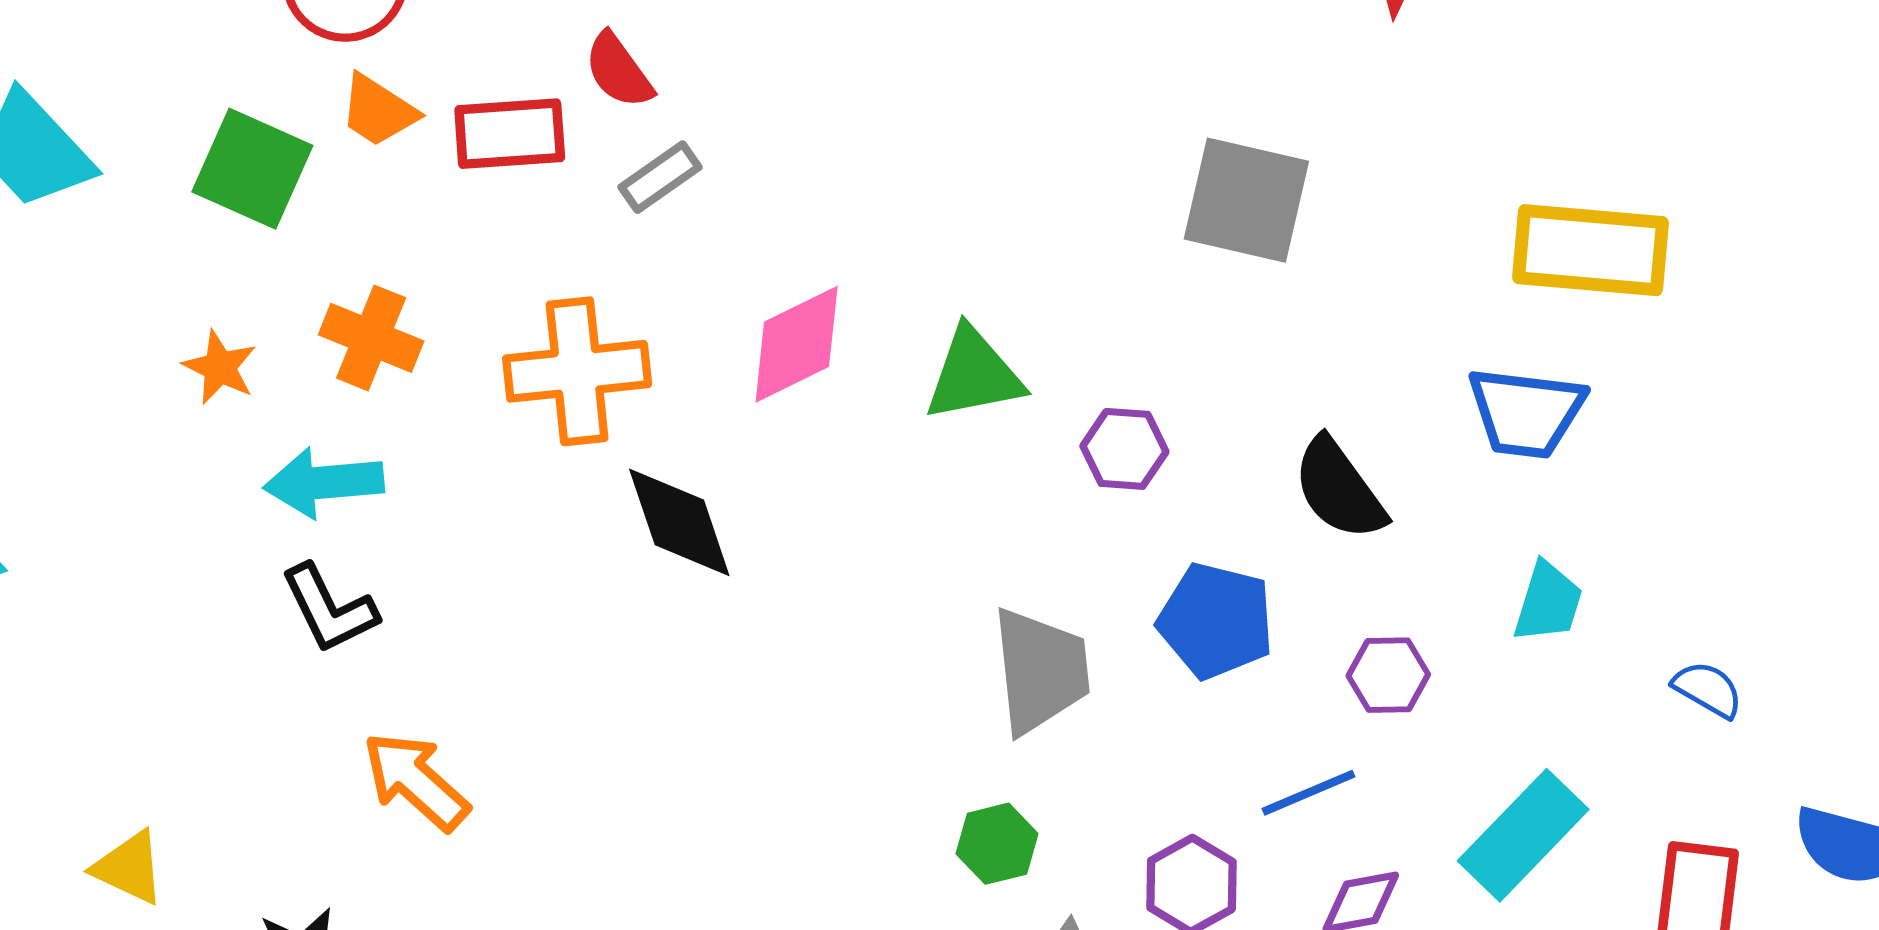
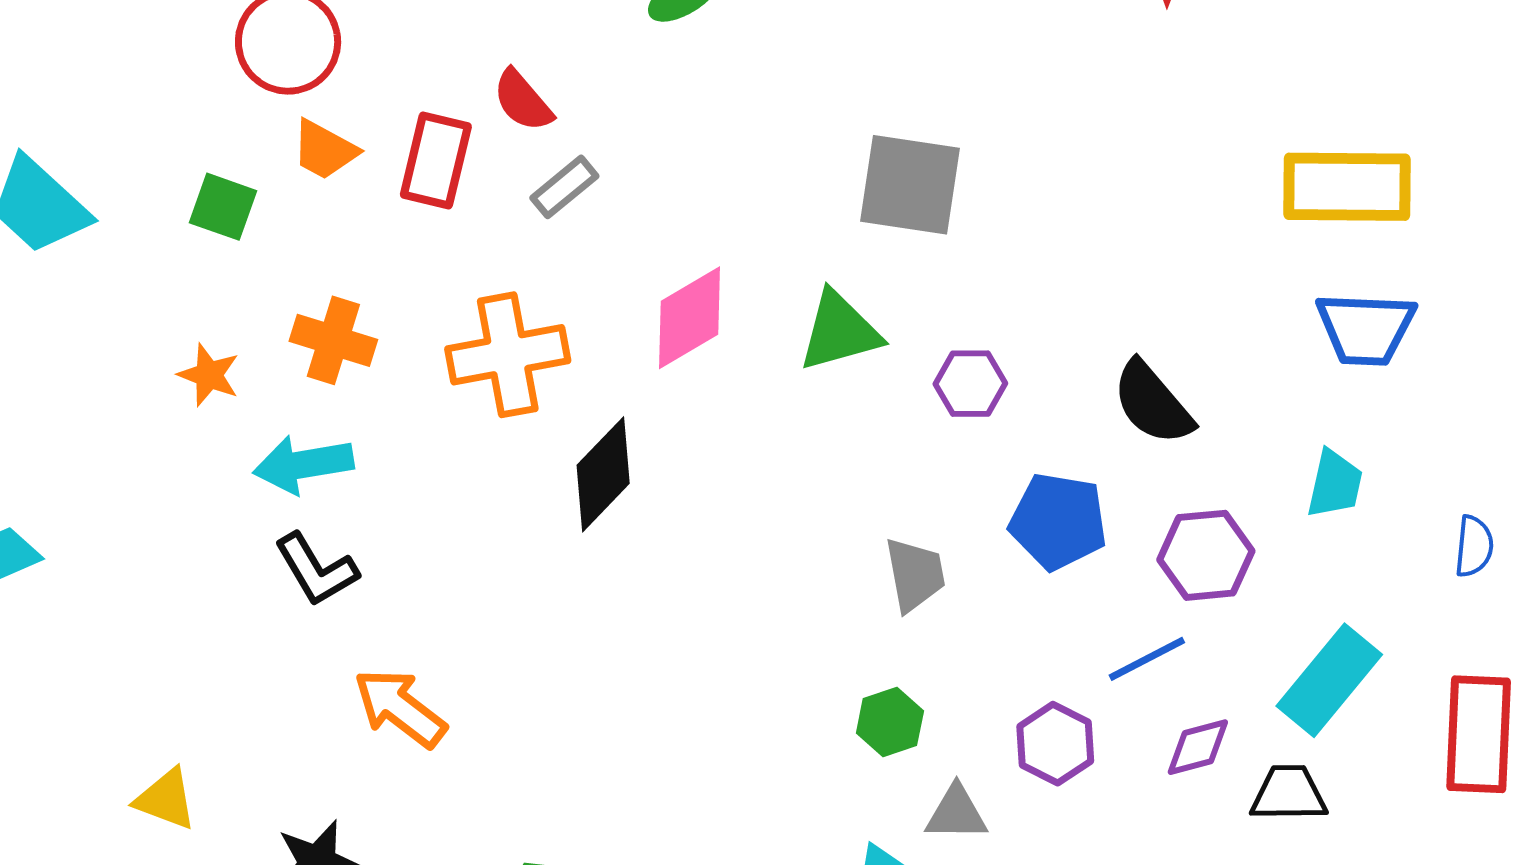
red rectangle: (510, 134) -> (436, 160), turned -68
green square: (252, 169) -> (223, 207), size x0.7
gray square: (1246, 200) -> (910, 185), moved
blue trapezoid: (1526, 412) -> (1366, 329), moved
black diamond: (679, 522) -> (603, 474), turned 67
gray trapezoid: (1041, 671) -> (915, 574), size x0.7
purple hexagon: (1388, 675) -> (1206, 555), size x1.4
blue semicircle: (1708, 689) -> (1474, 546), turned 70

